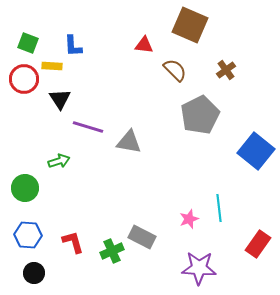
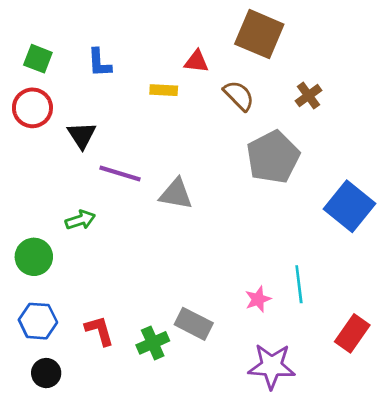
yellow rectangle: (52, 66) -> (164, 90), moved

